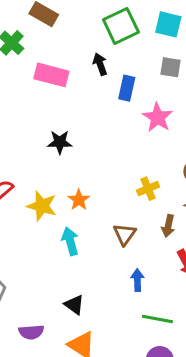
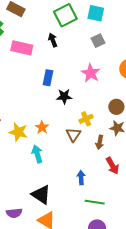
gray square: (171, 67) -> (98, 41), turned -32
blue rectangle: (127, 88) -> (48, 78), moved
black star: (60, 142) -> (64, 96), moved
brown triangle: (125, 234) -> (73, 135), moved
black triangle: (74, 305) -> (41, 195), size x1.5

